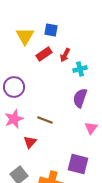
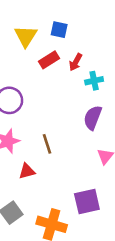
brown line: (45, 120) -> (47, 144), turned 49
red triangle: (30, 142) -> (27, 171), turned 32
purple square: (78, 164) -> (87, 201), turned -30

